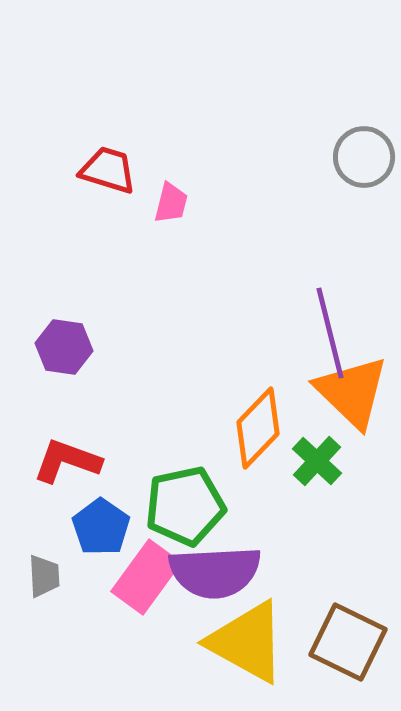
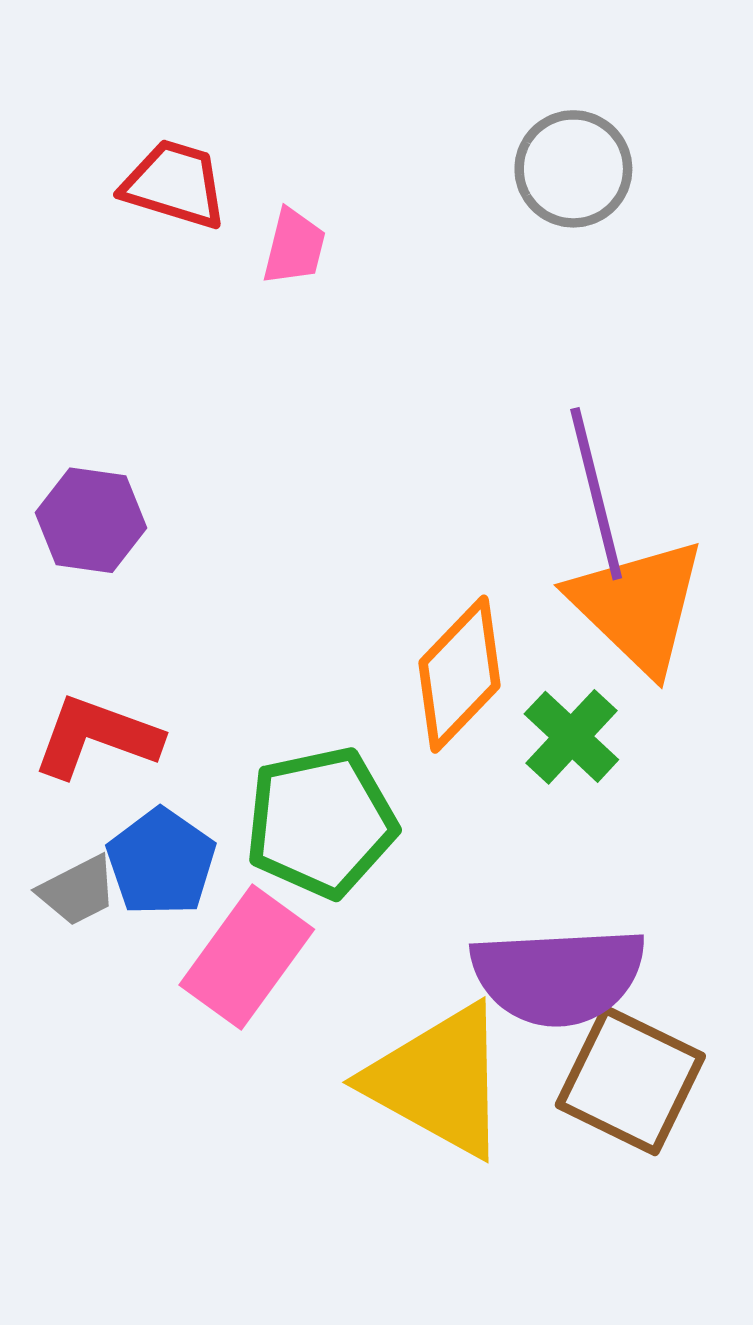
gray circle: (364, 157) -> (573, 169), moved
purple semicircle: (215, 572) -> (558, 976), moved
gray trapezoid: (44, 576) -> (78, 891), moved, turned 66

